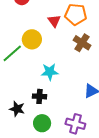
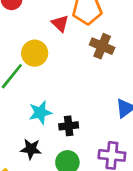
cyan star: (50, 72) -> (40, 113), moved
black cross: (39, 96) -> (69, 126), moved

